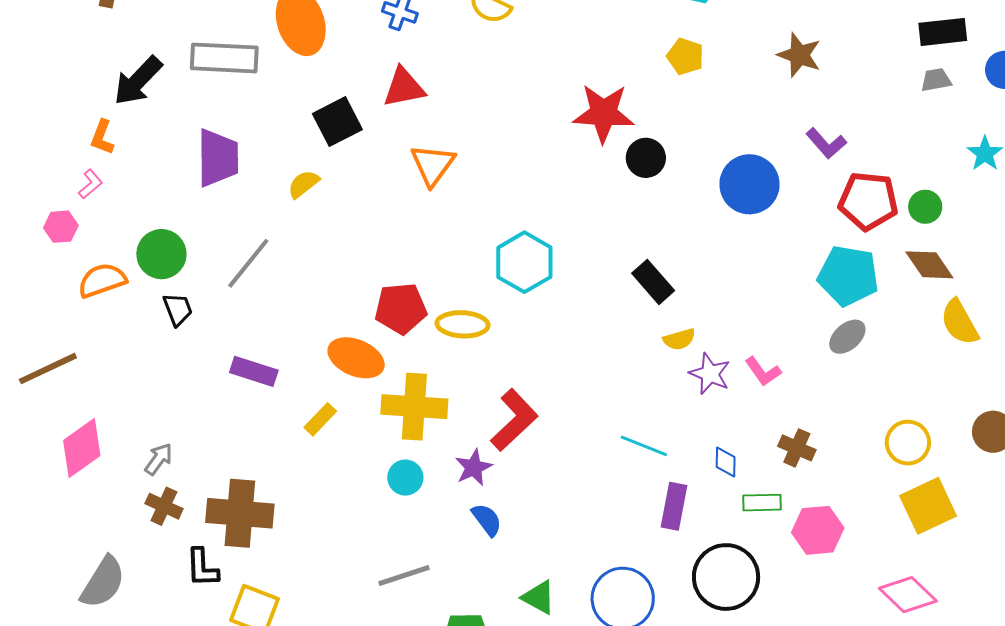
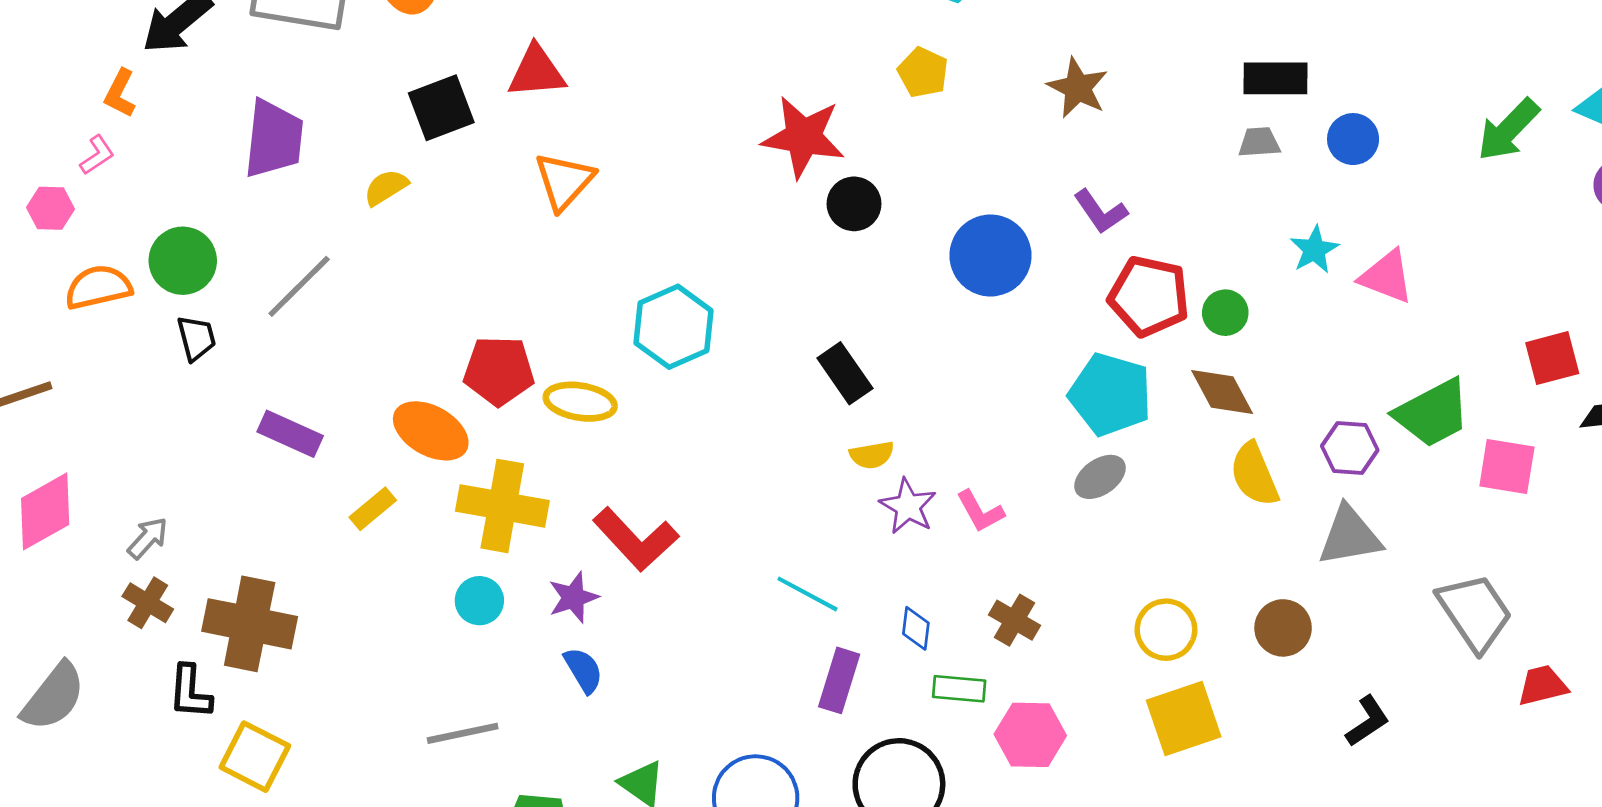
red L-shape: (514, 420) -> (636, 539), turned 84

